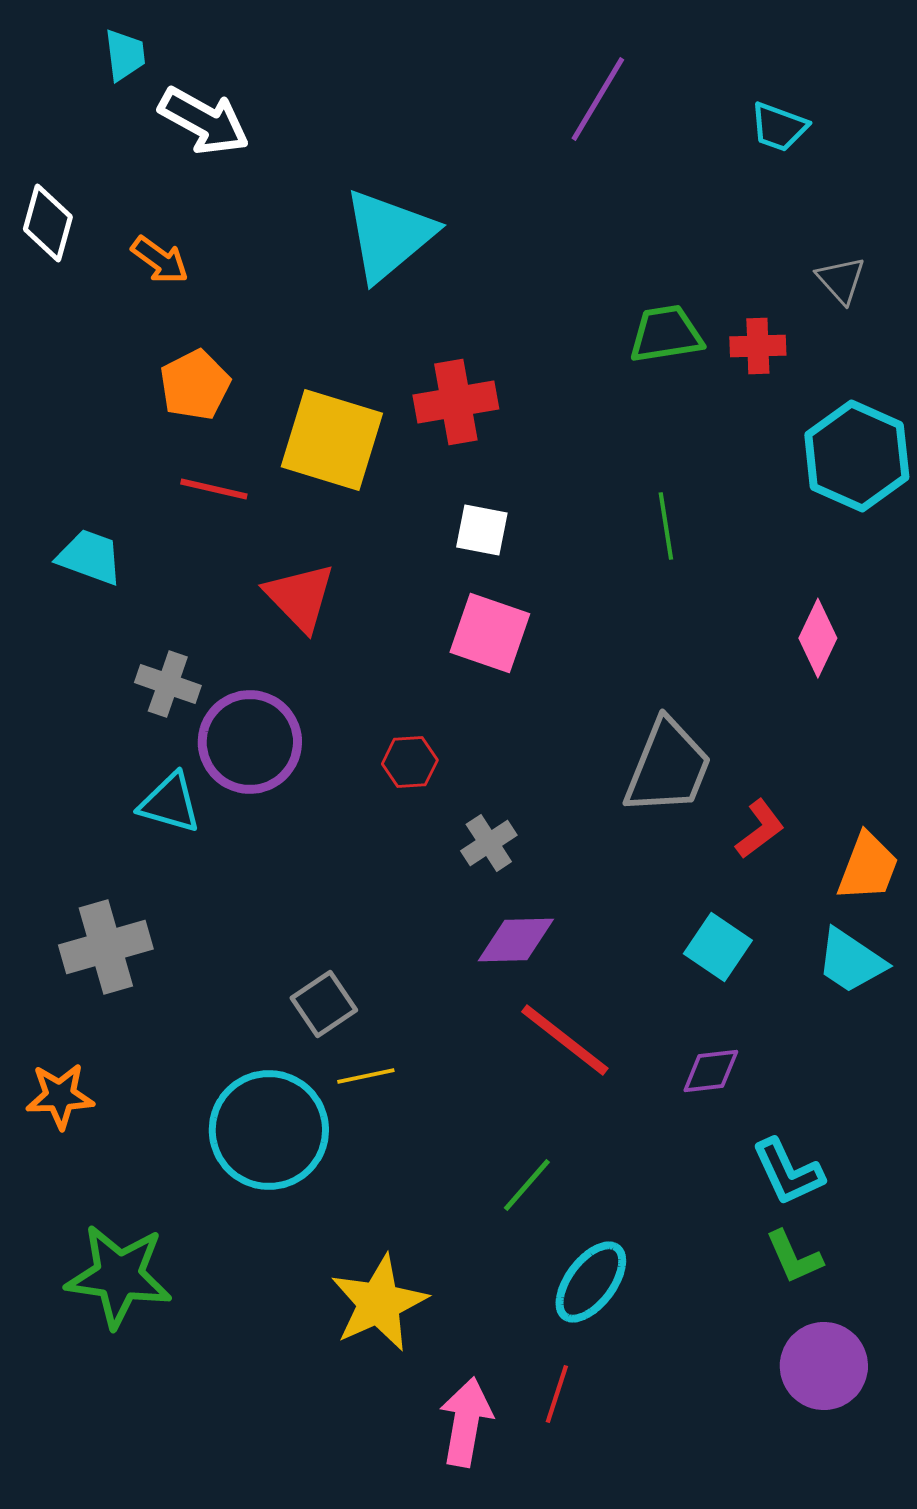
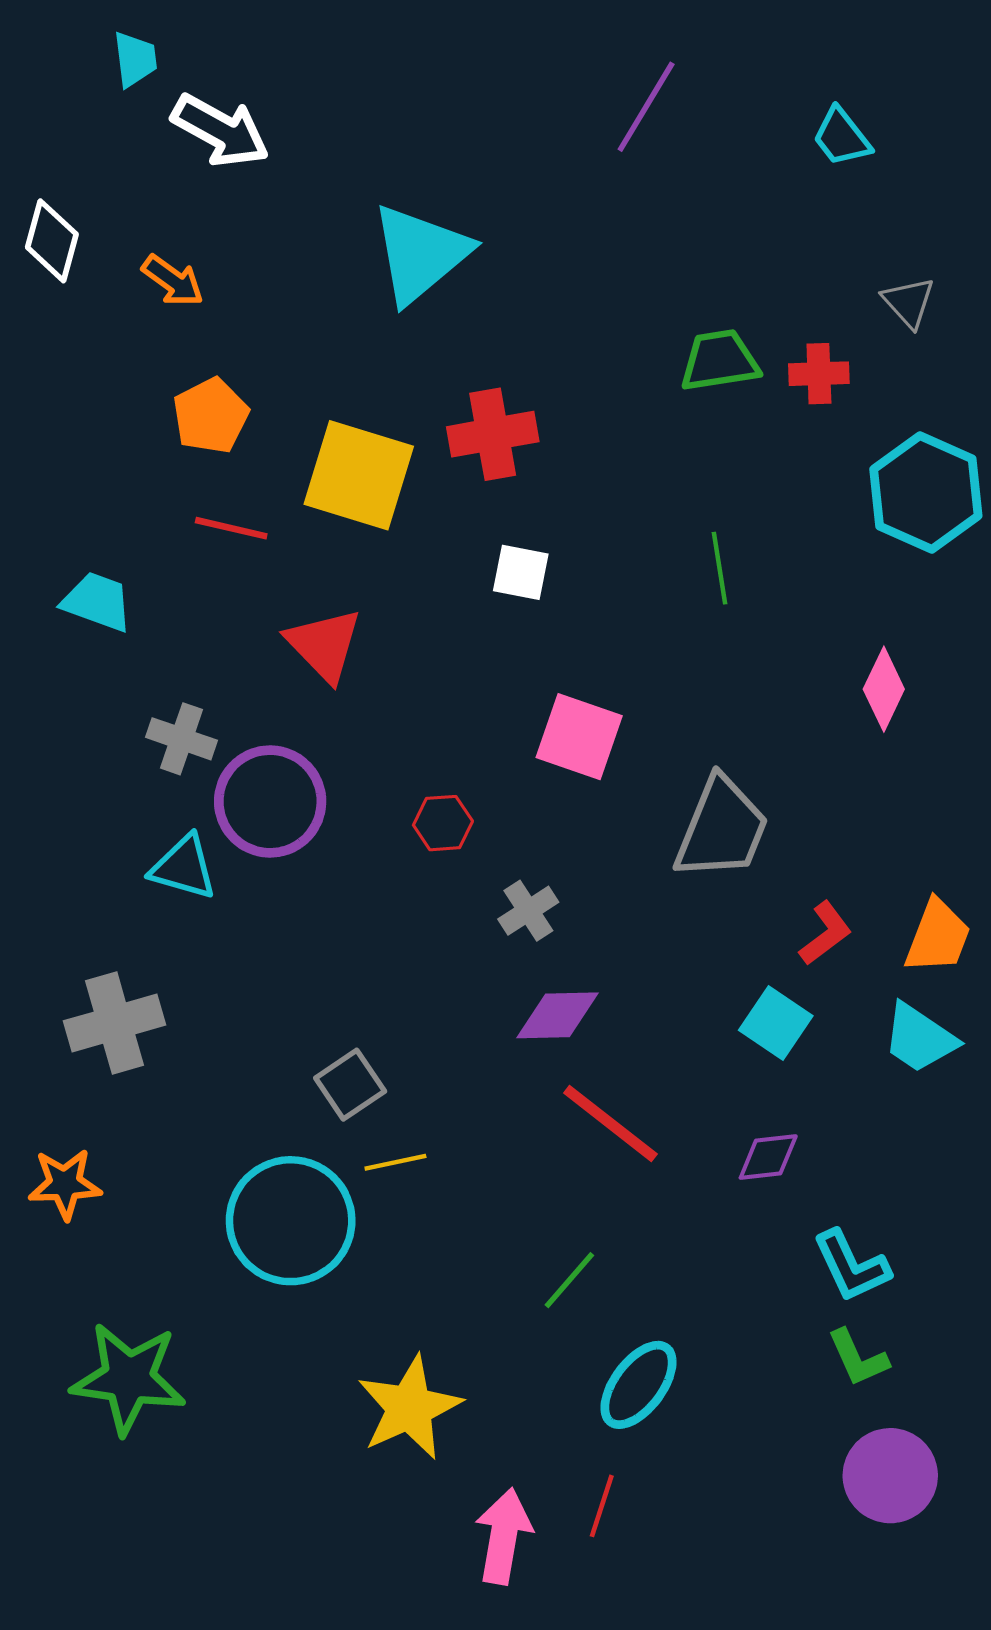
cyan trapezoid: (779, 127) -> (842, 137), turned 32
pink square: (490, 633) -> (579, 737), moved
red L-shape: (760, 829) -> (825, 933), moved

